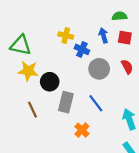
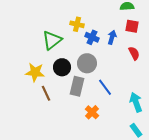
blue arrow: (103, 35) -> (112, 37), moved, turned 32
green triangle: (21, 45) -> (52, 40), moved, turned -50
gray circle: (99, 69) -> (87, 63), moved
yellow star: (28, 71) -> (35, 72), moved

